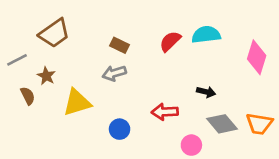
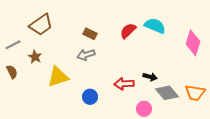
cyan semicircle: (206, 35) -> (155, 26), turned 30
black arrow: (206, 92) -> (150, 77), moved
brown semicircle: (28, 96) -> (12, 72), moved

